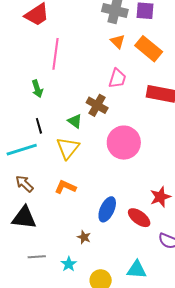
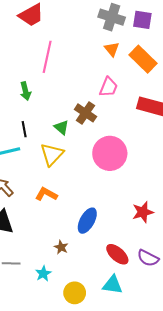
red ellipse: (139, 218) -> (117, 254), moved

